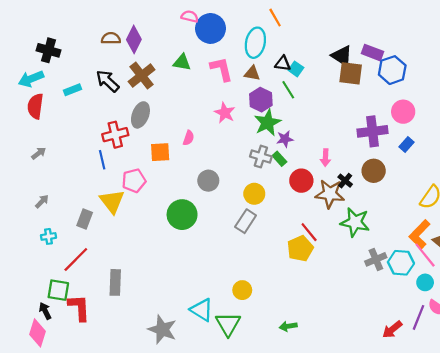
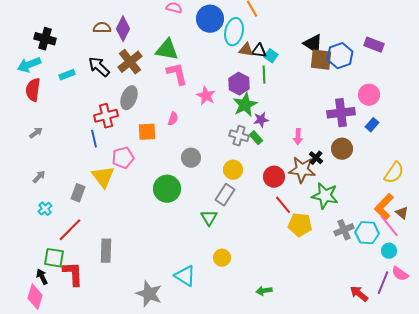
blue circle: (210, 28) -> (210, 19), moved
purple rectangle: (373, 53) -> (374, 45), moved
green triangle: (182, 62) -> (167, 50), size x1.4
pink L-shape: (221, 69) -> (177, 74), moved
blue hexagon: (392, 70) -> (340, 56), moved
brown triangle: (252, 73) -> (246, 50), moved
green line: (288, 90) -> (264, 75), turned 30
red circle: (301, 181) -> (274, 177), moved
cyan cross: (48, 236) -> (45, 209), turned -32
yellow pentagon: (300, 248) -> (300, 225), moved, turned 30
green triangle: (228, 324) -> (209, 218), moved, size x0.7
red arrow: (392, 330) -> (359, 294), turned 78

